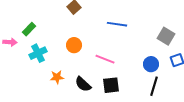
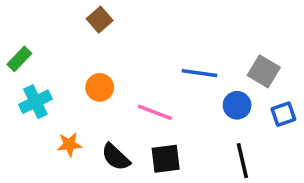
blue line: (117, 24) -> (200, 73), moved
blue circle: (151, 64) -> (237, 105), moved
black line: (154, 86) -> (242, 161), turned -30

